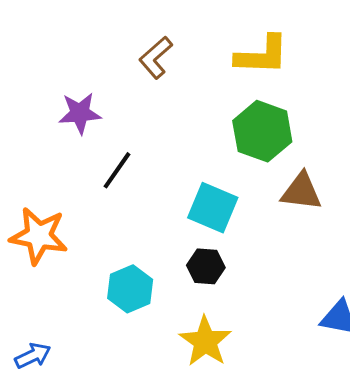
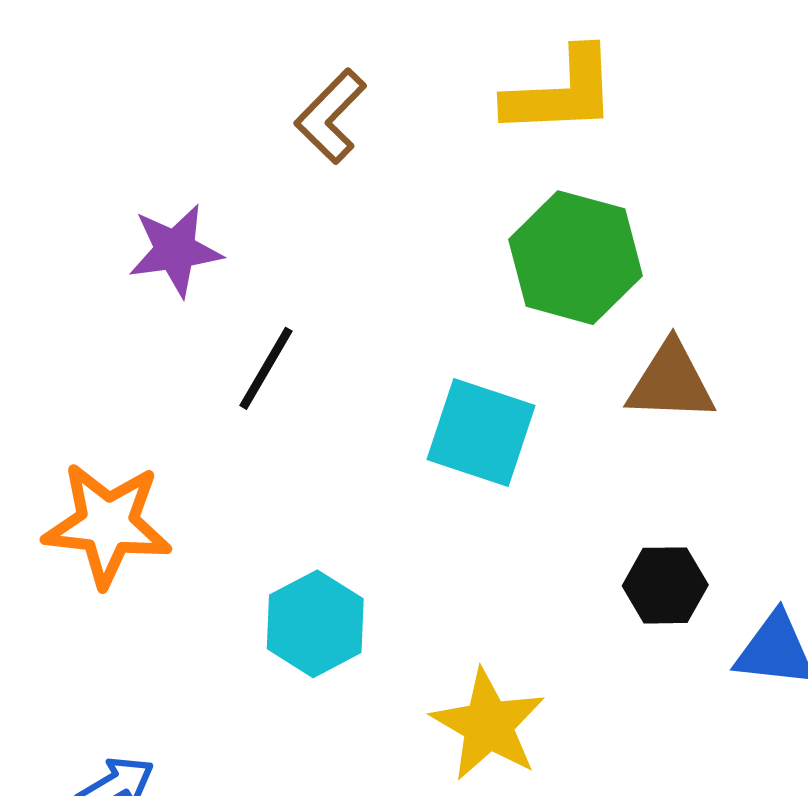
black hexagon: (206, 266) -> (665, 585), moved

